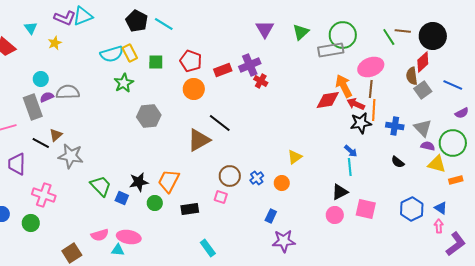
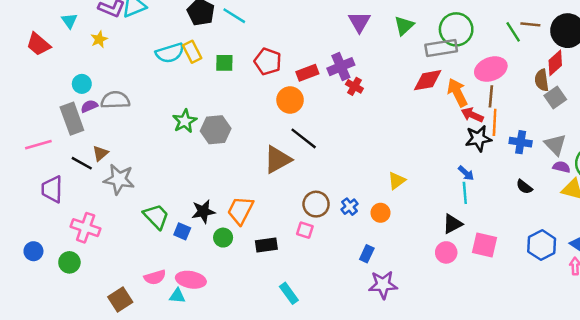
green star: (124, 83) -> (185, 121), moved
orange circle: (194, 89) -> (290, 100), moved
red diamond: (328, 100) -> (428, 80), moved

